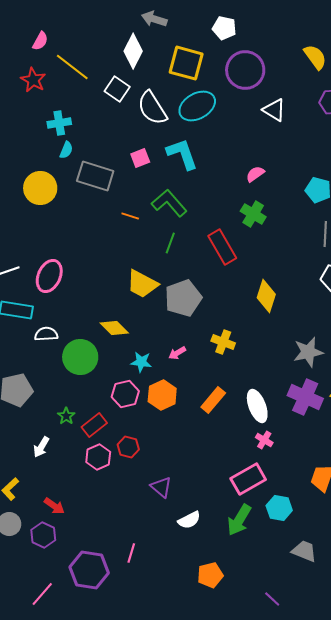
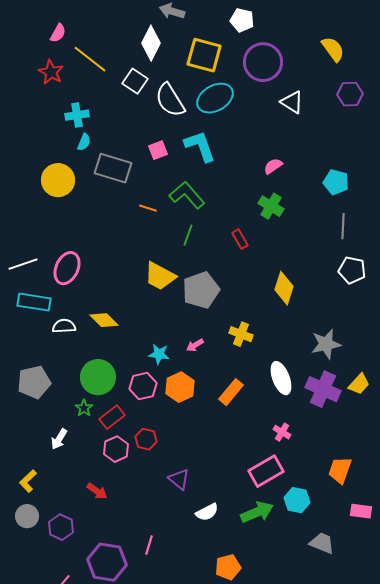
red rectangle: (222, 247) -> (240, 239), size x0.6
yellow diamond: (114, 328) -> (104, 320), moved
green circle: (80, 357) -> (98, 377), moved
white ellipse: (257, 406) -> (281, 378), moved
red arrow: (54, 506) -> (97, 491), moved
green arrow: (239, 520) -> (257, 512), turned -144

